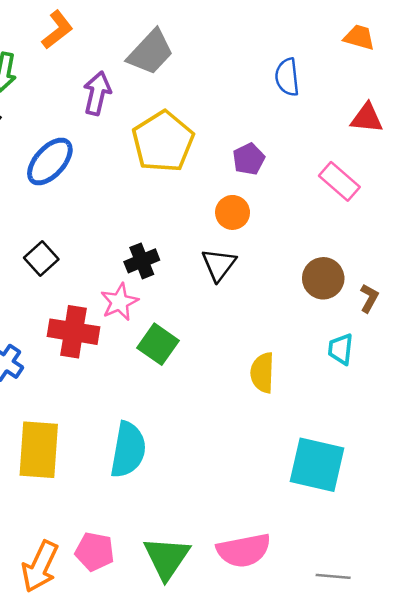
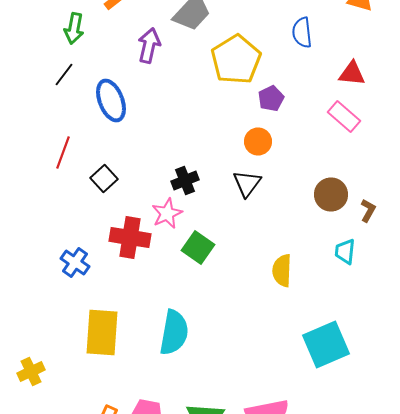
red triangle: (367, 118) -> (352, 74), moved
yellow pentagon: (163, 142) -> (236, 60), moved
blue ellipse: (50, 162) -> (111, 100), turned -63
cyan square: (317, 465) -> (326, 344), turned -36

